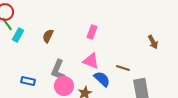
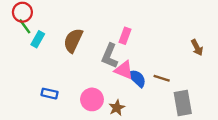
brown semicircle: (48, 36) -> (73, 40), size x1.5
gray L-shape: (58, 70) -> (110, 56), moved
blue semicircle: (102, 79) -> (137, 78), moved

